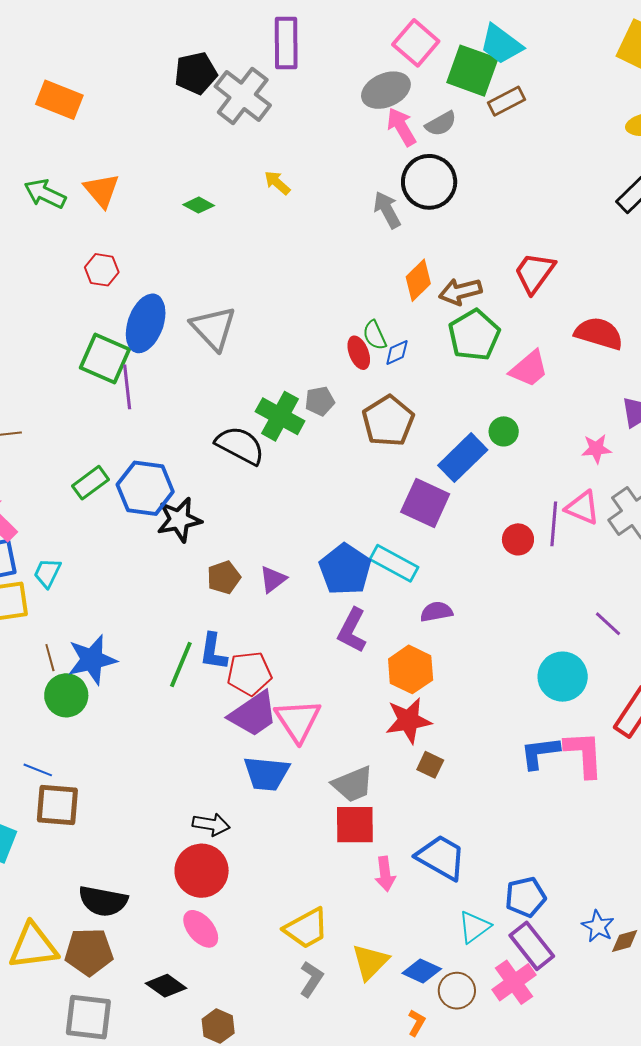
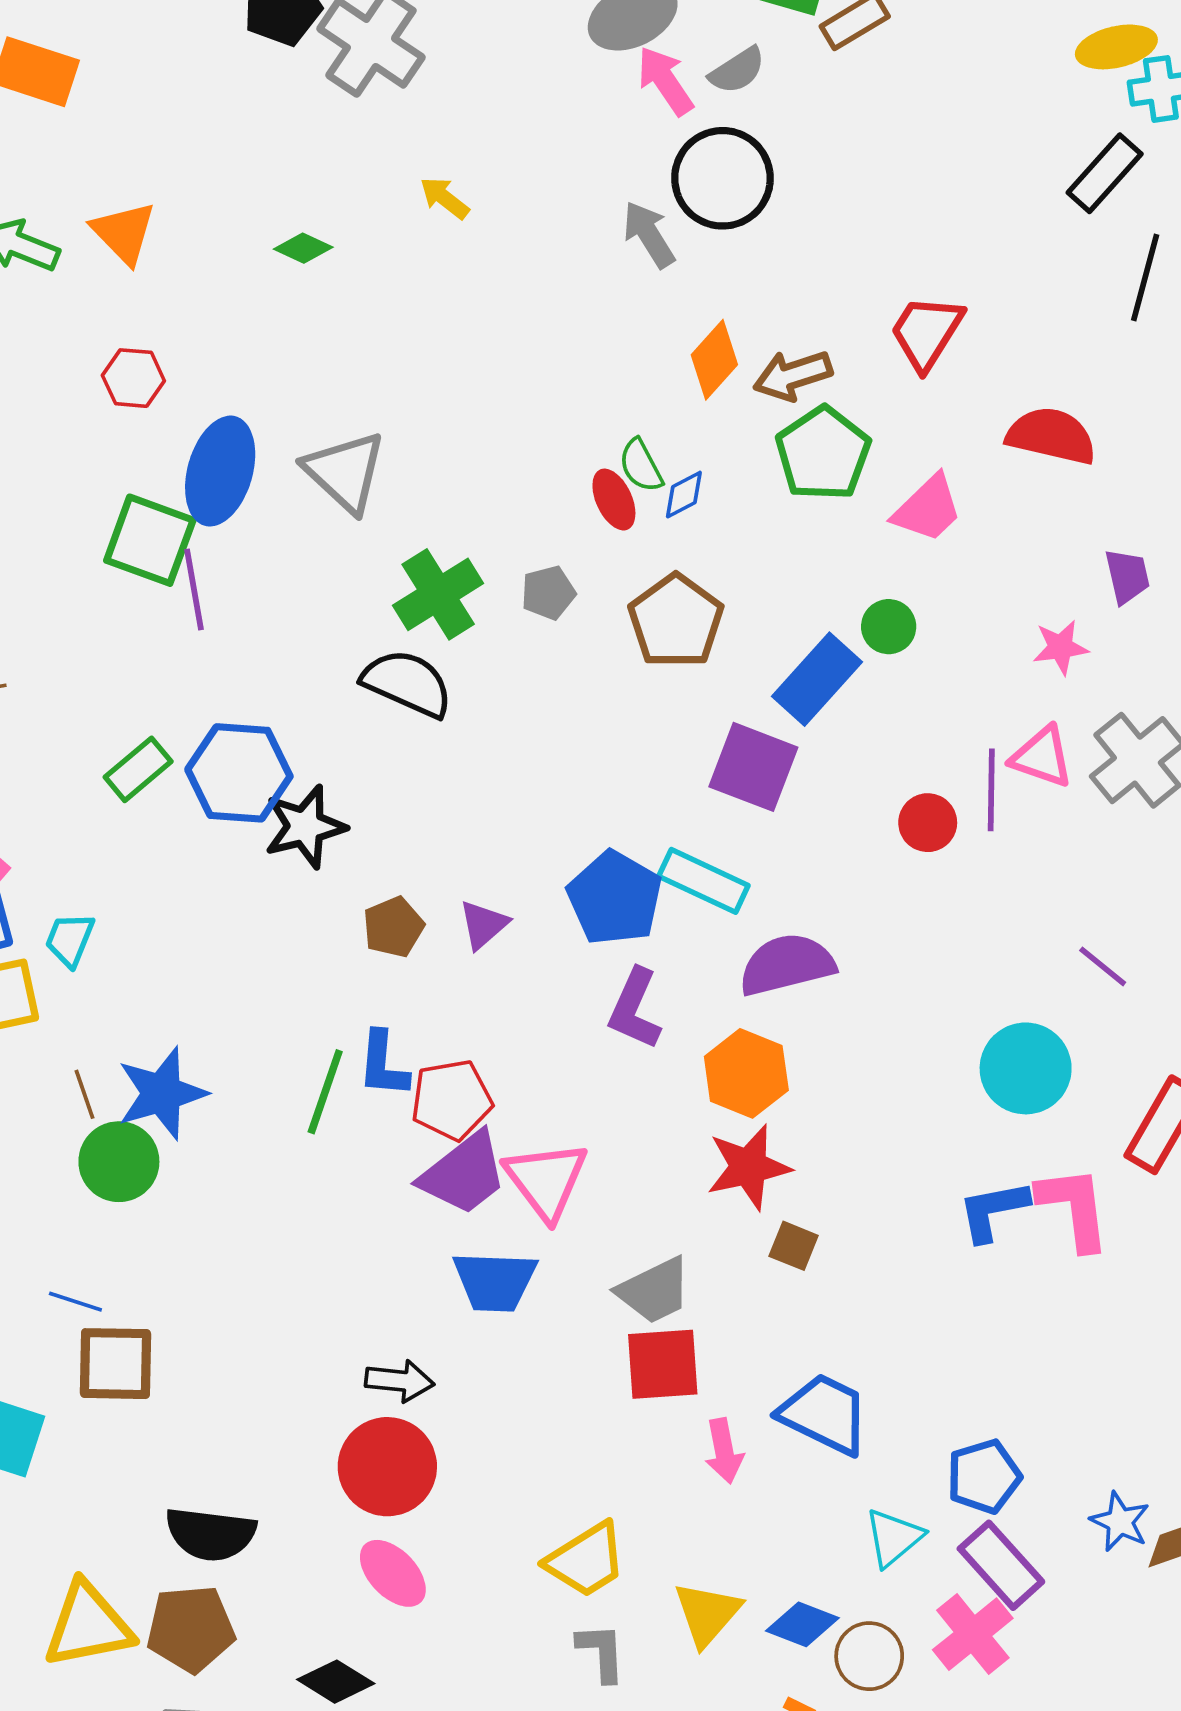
green cross: (280, 416) -> (438, 594), moved, turned 33
purple semicircle: (436, 612) -> (787, 965), size x1.6
gray L-shape: (311, 979) -> (601, 1652), turned -33

